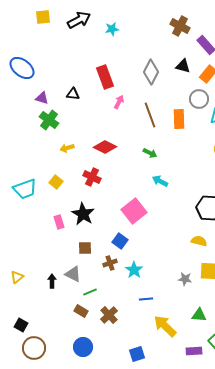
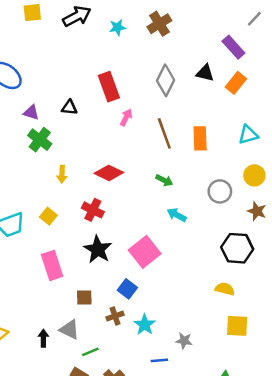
brown cross: (180, 26) -> (159, 24), moved, turned 30
gray circle: (199, 99) -> (220, 191), moved
yellow arrow: (67, 148) -> (62, 174), turned -72
black star: (83, 214) -> (98, 249), moved
pink rectangle: (59, 222) -> (52, 265), size x1.6
gray star: (185, 279) -> (184, 341), moved

